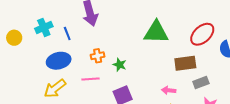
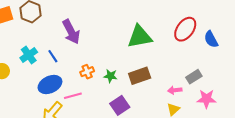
brown rectangle: (185, 63) -> (140, 76), moved
pink line: (90, 79) -> (73, 96), moved
pink arrow: (169, 90) -> (175, 90), moved

